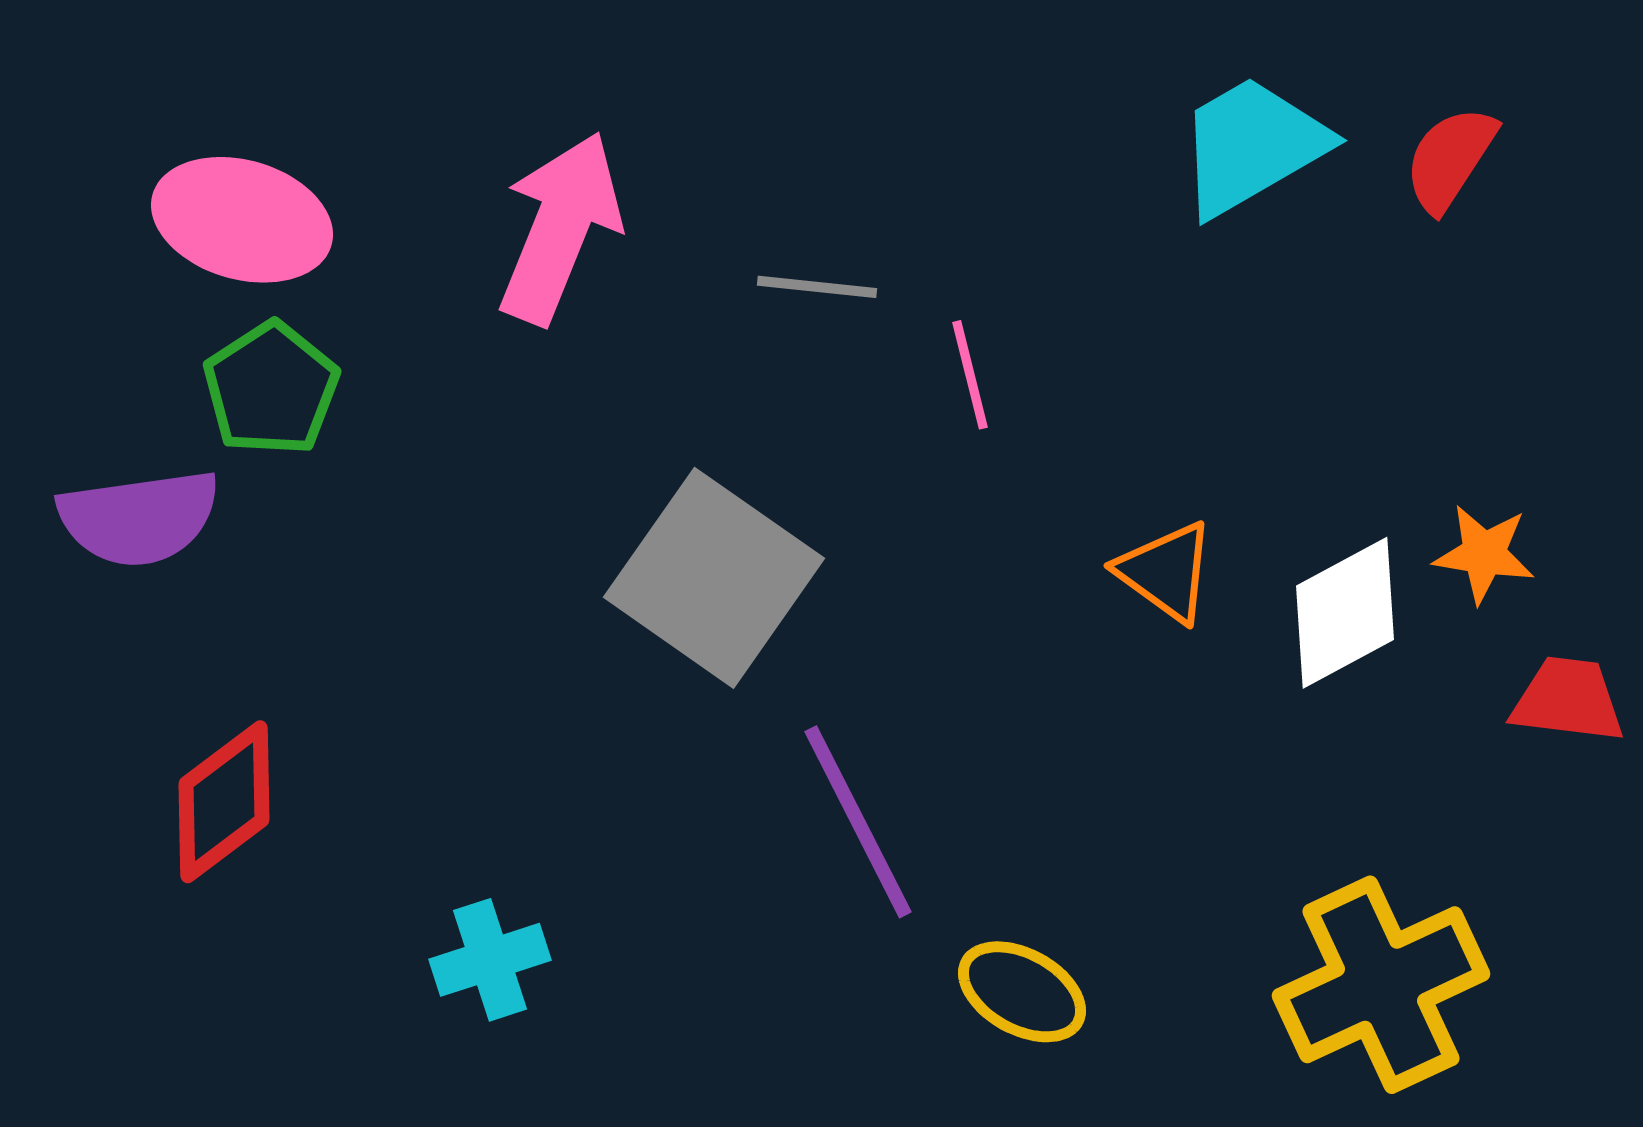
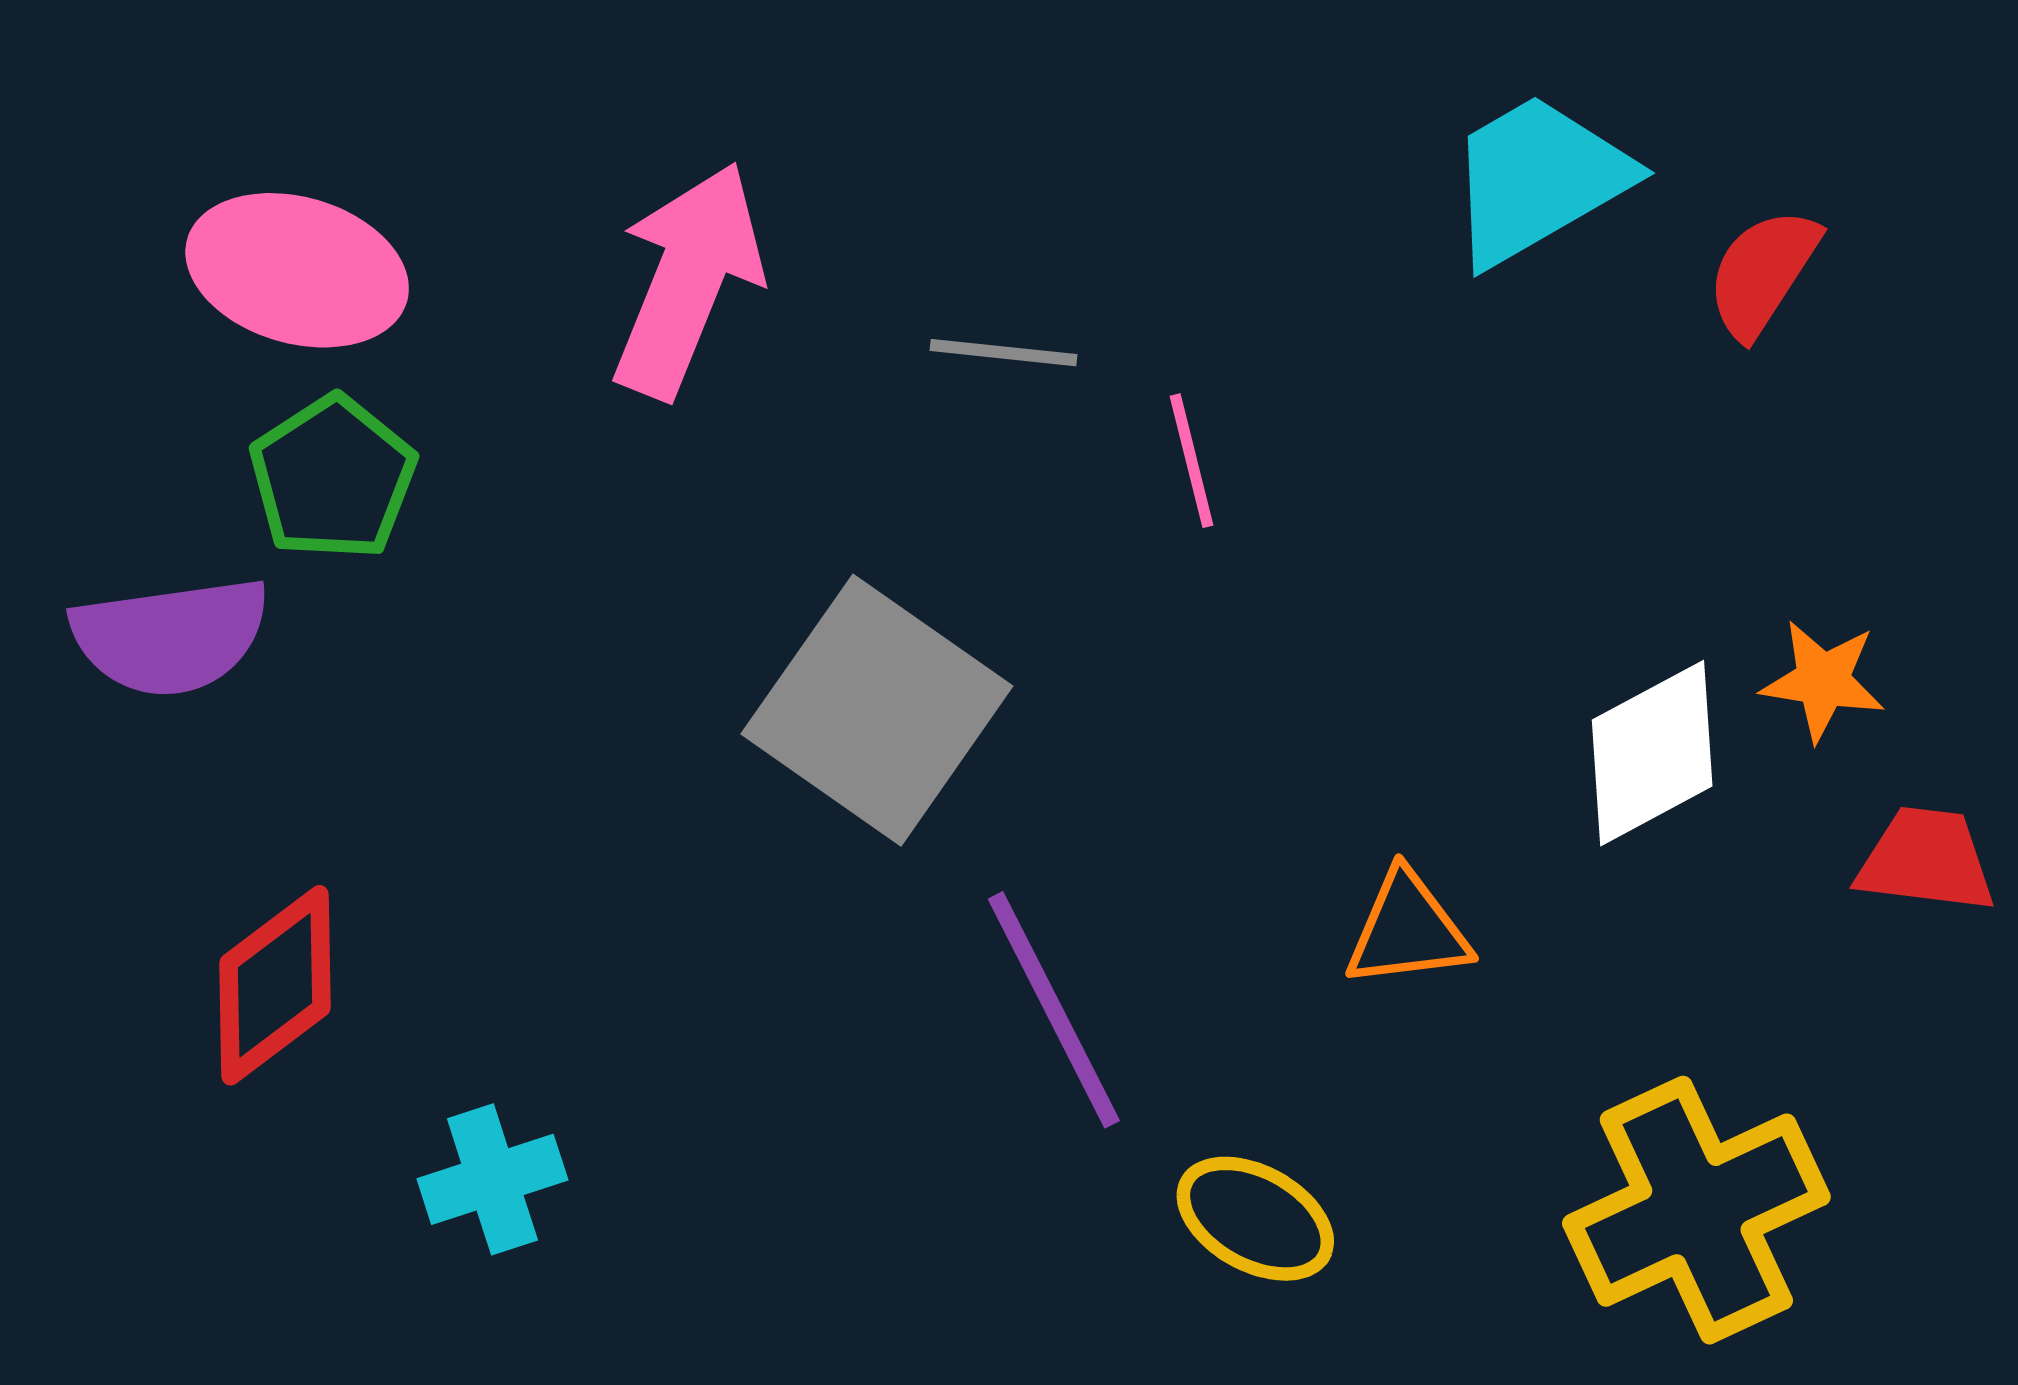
red semicircle: (1450, 159) -> (1763, 273), moved
orange triangle: (1166, 572) -> (1408, 930), moved, turned -43
cyan cross: (490, 960) -> (492, 1179), moved

